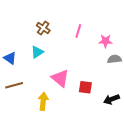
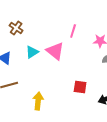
brown cross: (43, 28) -> (16, 28), moved
pink triangle: (60, 78) -> (55, 51), moved

